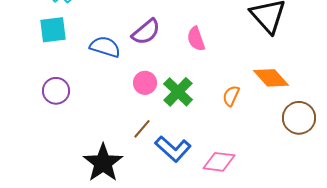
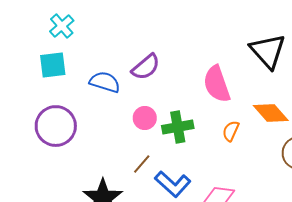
pink semicircle: (196, 39) -> (217, 84), moved, size x1.5
purple circle: (56, 91) -> (56, 126), size x1.5
green cross: (178, 92) -> (178, 127), turned 36

